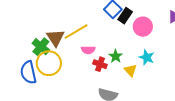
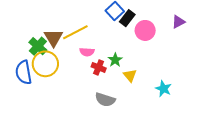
cyan star: (147, 57) -> (163, 89), moved

